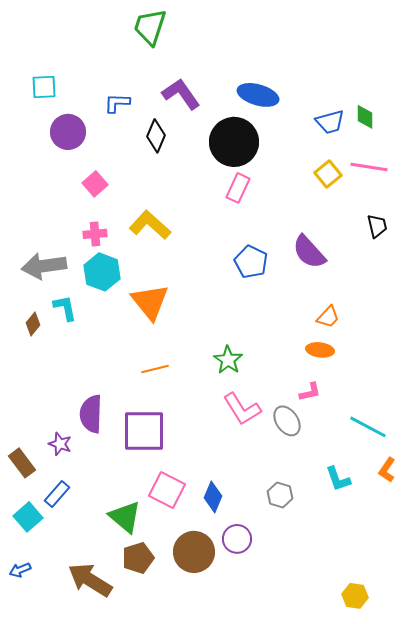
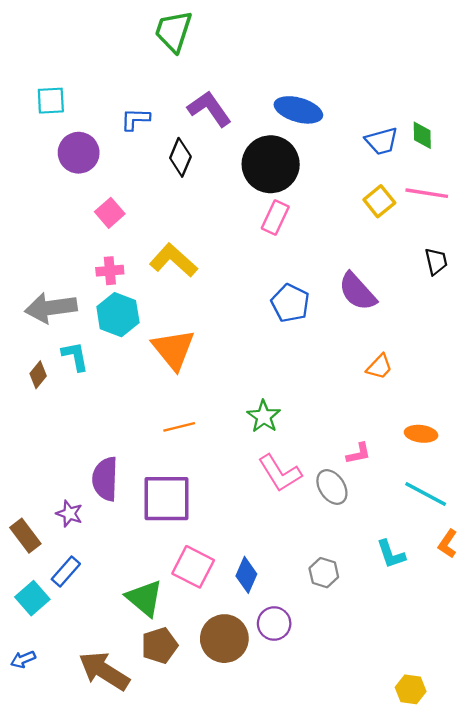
orange ellipse: (320, 350) -> (421, 434), moved

